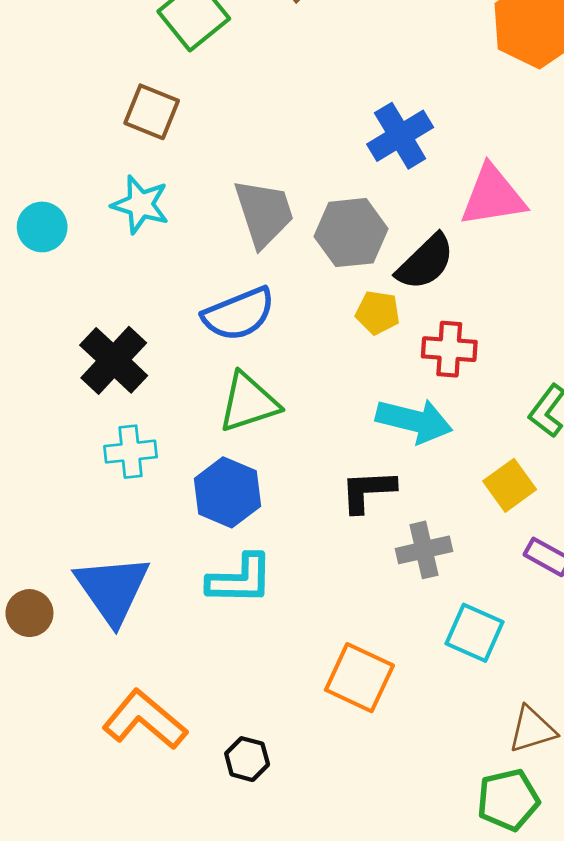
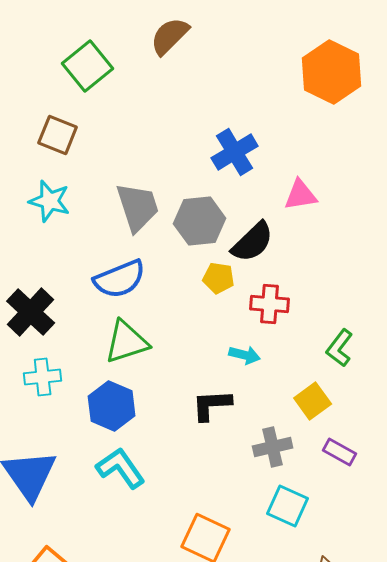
pink triangle: (493, 196) -> (301, 195), size x0.7
cyan arrow: (414, 421) -> (245, 355), size x0.6
gray cross: (424, 550) -> (273, 447), moved
cyan L-shape: (240, 579) -> (121, 468), turned -126

